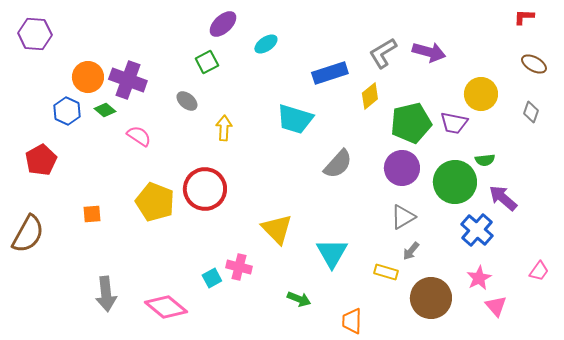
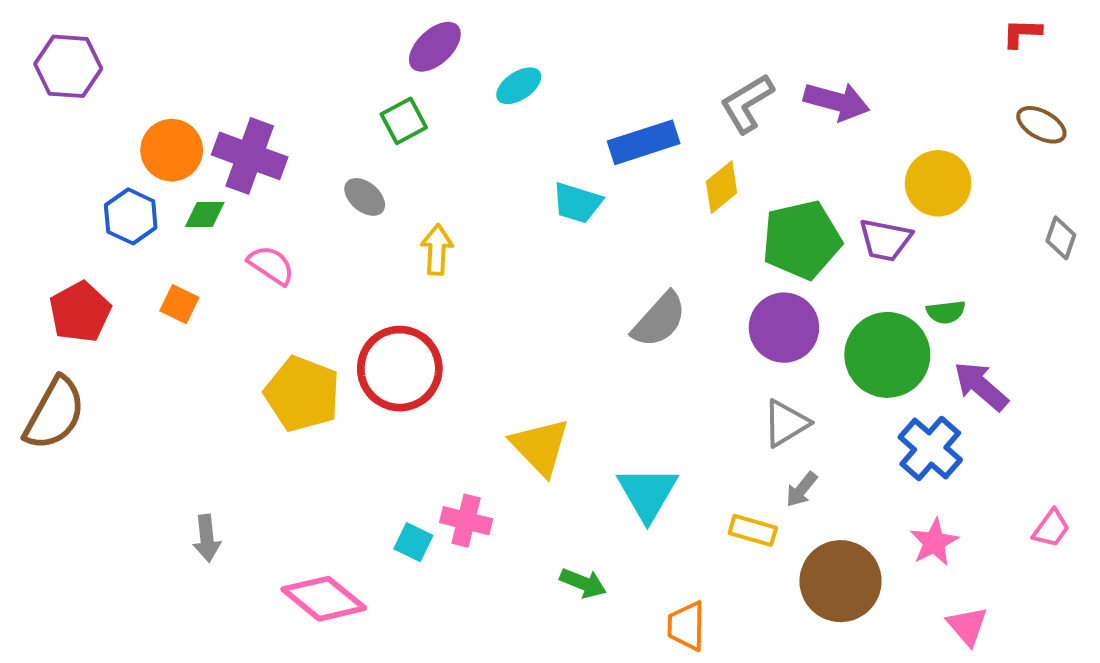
green diamond: (105, 110) -> (205, 214), turned -40
gray diamond: (531, 112) -> (1061, 238), moved
cyan trapezoid: (295, 119) -> (577, 203), moved, size x0.7
orange square: (92, 214) -> (179, 304), moved, turned 30
brown semicircle: (28, 234) -> (55, 413), moved
cyan square: (212, 278) -> (413, 542), turned -36
gray arrow: (106, 294) -> (207, 538), moved, size x0.7
pink triangle: (496, 306) -> (967, 626), moved

